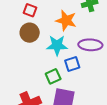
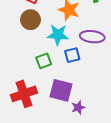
green square: (53, 76) -> (44, 61), moved

